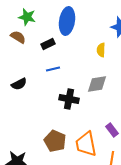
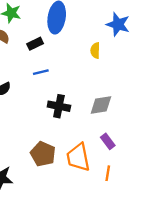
gray diamond: (97, 84) -> (101, 105), moved

